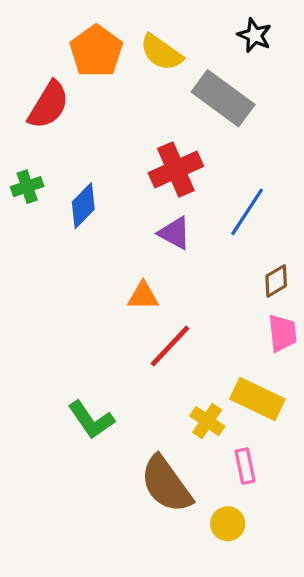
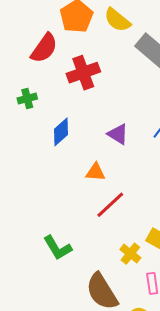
red cross: (176, 169) -> (83, 73), moved
blue diamond: (83, 206) -> (61, 132), moved

